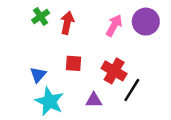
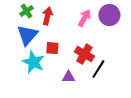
blue triangle: (38, 75) -> (27, 35), moved, size x1.6
cyan star: (49, 101) -> (33, 62), moved

